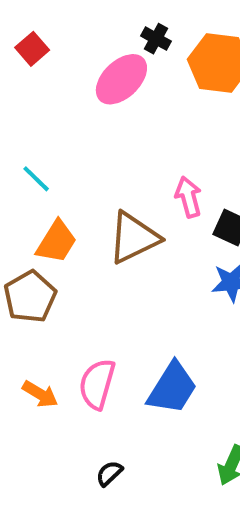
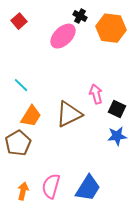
orange arrow: (40, 394) -> (23, 191), turned -108

